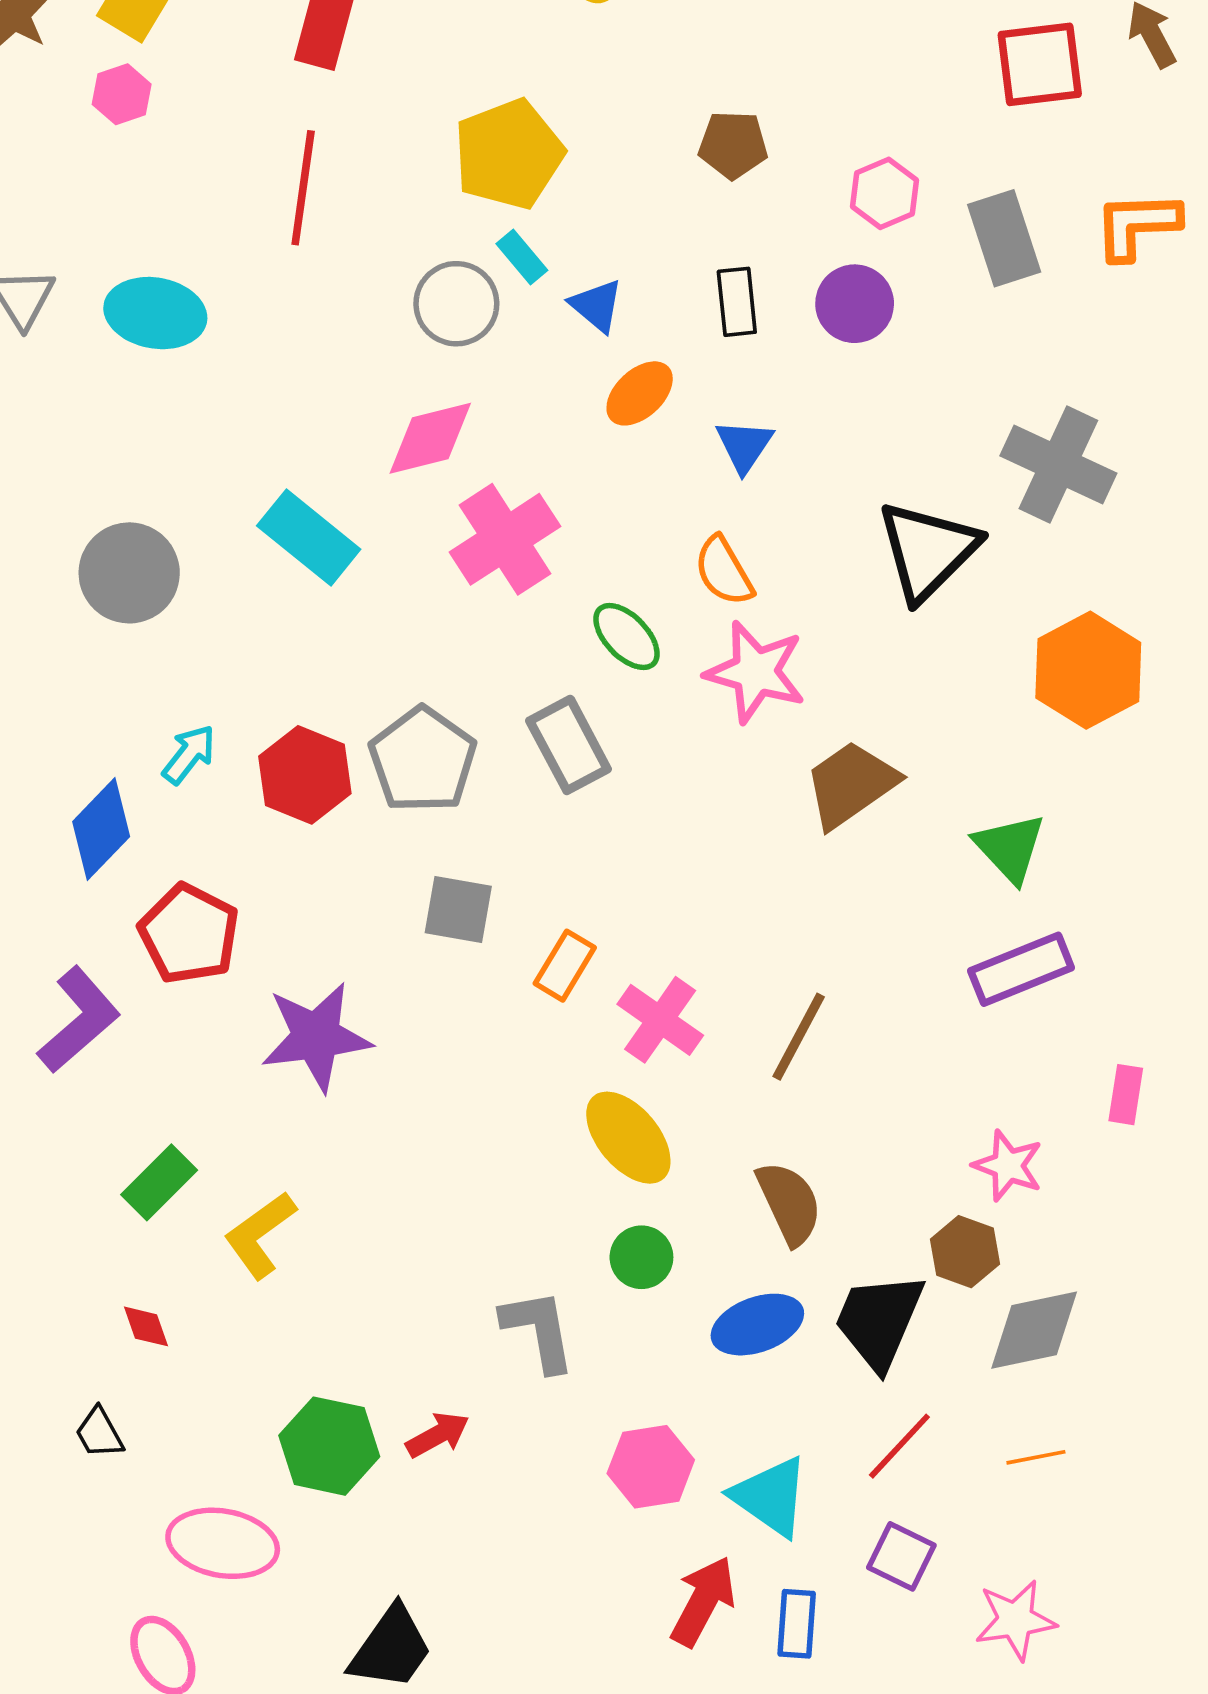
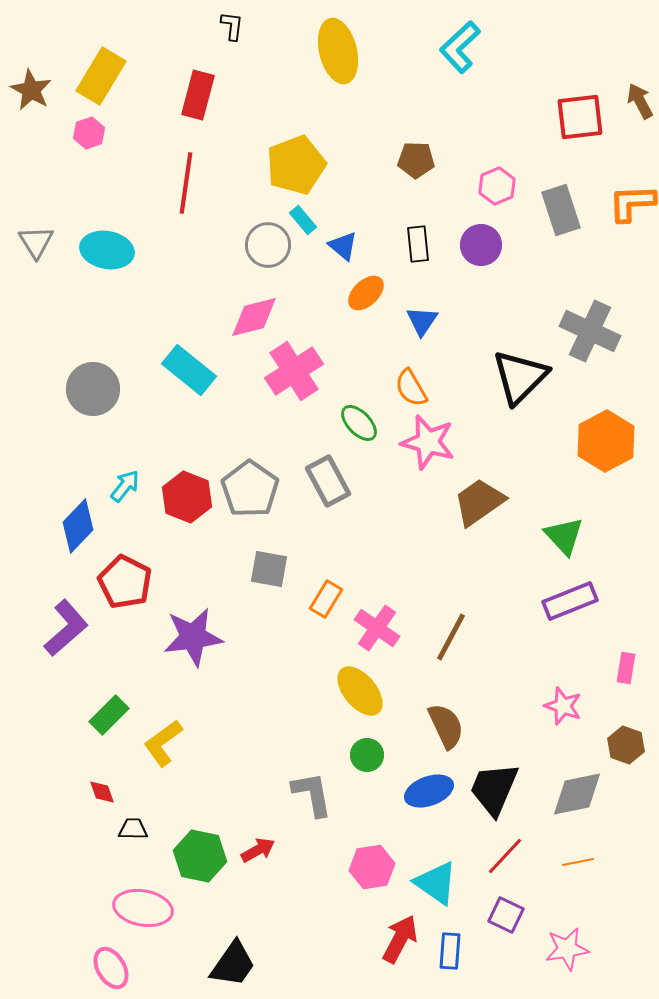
brown hexagon: (965, 1252) -> (626, 745), moved
black trapezoid: (99, 1433) -> (133, 829), moved, turned 120

